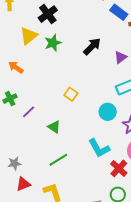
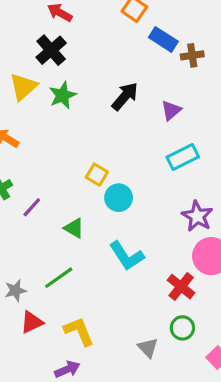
cyan circle: (108, 112) -> (119, 198), moved
cyan L-shape: (99, 148) -> (127, 256), moved
green line: (58, 160) -> (59, 278), moved

